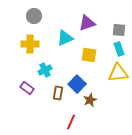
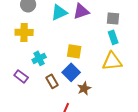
cyan triangle: (65, 38) -> (59, 12), moved
yellow square: (89, 55) -> (74, 51), moved
brown rectangle: (58, 93) -> (52, 81), turned -40

